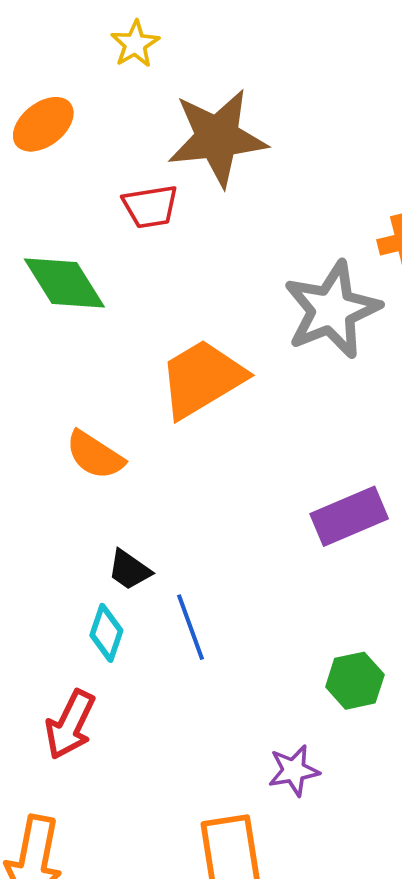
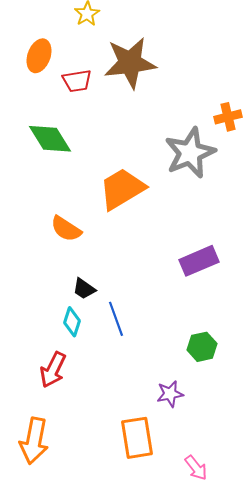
orange ellipse: (43, 124) -> (39, 56), turned -32
red trapezoid: (150, 207) -> (77, 81), moved

